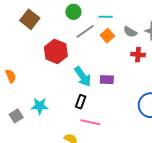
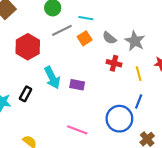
black rectangle: (81, 102) -> (26, 94), moved
pink line: (90, 122) -> (77, 130), moved

